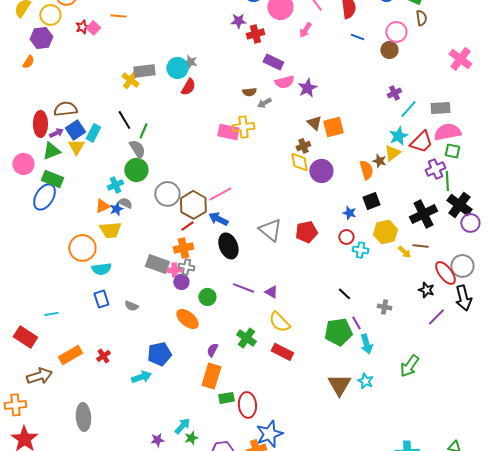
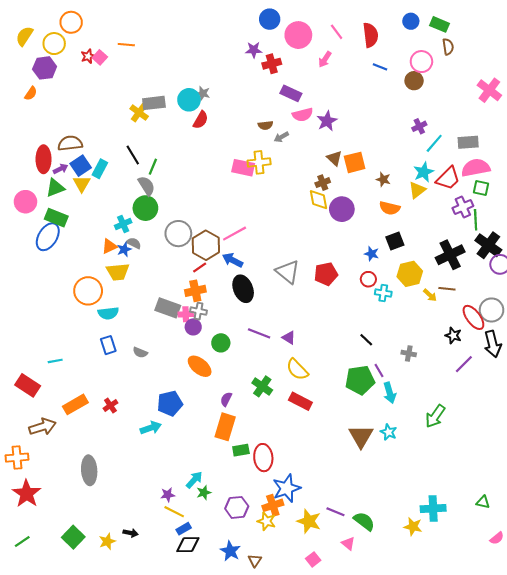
brown star: (379, 161) -> (383, 179), moved
orange semicircle: (366, 170) -> (390, 208), turned 120

